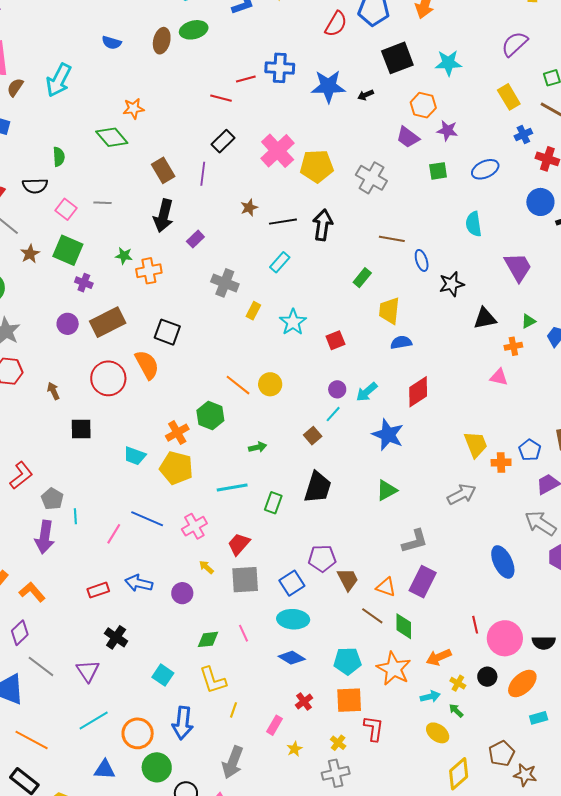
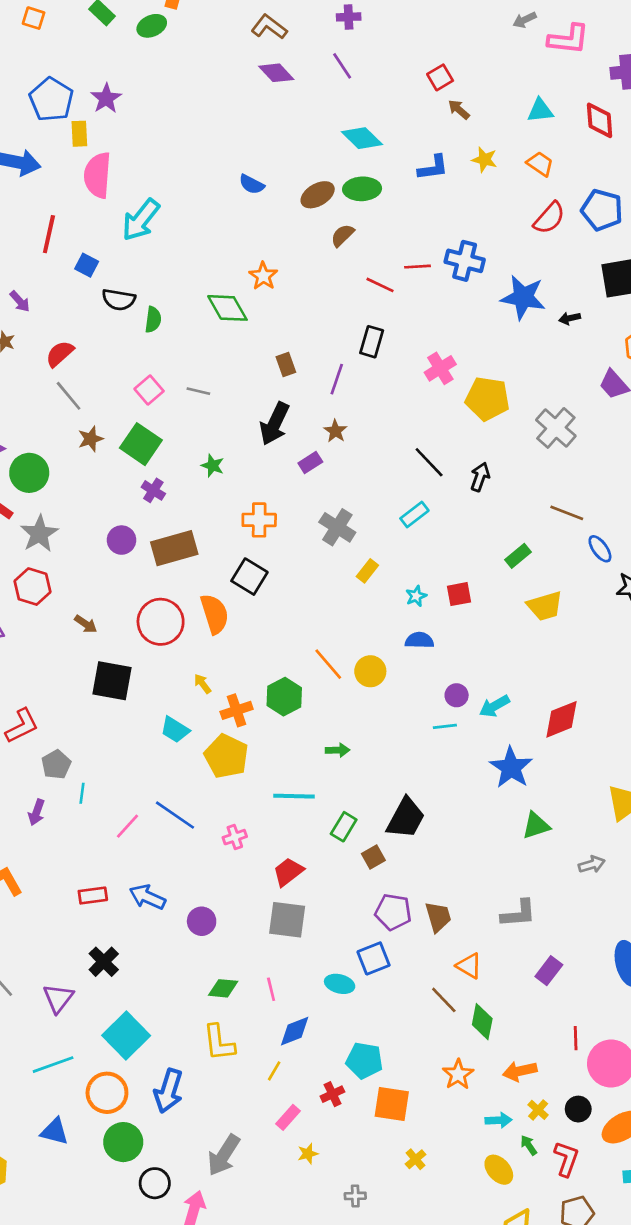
brown ellipse: (162, 41) -> (318, 195), turned 35
cyan arrow: (59, 80) -> (141, 220), moved
brown semicircle: (15, 87) -> (342, 235), moved
orange star: (134, 109) -> (263, 276), turned 30
black rectangle: (223, 141) -> (372, 342), turned -40
pink cross: (278, 151) -> (440, 368), size x0.7
brown rectangle: (163, 170) -> (286, 364), size x0.7
black semicircle: (35, 186) -> (119, 300), moved
brown star: (249, 208) -> (335, 431), moved, turned -30
black line: (283, 222) -> (429, 462), turned 44
black arrow: (323, 225) -> (480, 477), size x0.7
blue ellipse: (422, 260) -> (600, 549), turned -30
orange cross: (149, 271) -> (259, 520), moved
yellow trapezoid: (389, 311) -> (545, 606), turned -124
cyan star: (293, 322) -> (416, 596), size x0.6
red square: (335, 340) -> (459, 594), moved
blue semicircle: (401, 342) -> (419, 640), moved
brown arrow: (53, 391) -> (86, 624), turned 138
cyan line: (333, 414) -> (445, 726), turned 30
black square: (81, 429) -> (112, 681), size x1.4
brown square: (313, 436) -> (373, 857), moved
green triangle: (387, 490) -> (536, 825), moved
gray arrow: (462, 494) -> (592, 864), size x0.7
pink cross: (194, 526) -> (235, 837), size x0.7
purple arrow: (45, 537) -> (36, 812), size x0.6
yellow arrow: (206, 567) -> (203, 684), moved
brown trapezoid: (348, 579) -> (438, 917), moved
purple rectangle: (423, 582) -> (549, 971), moved, size x0.7
blue square: (292, 583) -> (374, 958), moved
cyan ellipse: (293, 619) -> (340, 984), size x0.7
blue diamond: (292, 658) -> (295, 1031), moved, turned -64
cyan pentagon: (347, 661) -> (364, 1061), moved
orange star: (394, 669) -> (458, 1074), size x0.7
cyan square: (163, 675) -> (126, 1036), moved, size x1.6
yellow line: (233, 710) -> (274, 1071), moved
red L-shape: (374, 728) -> (566, 1159), moved
yellow cross: (338, 743) -> (416, 1159), moved
gray cross: (336, 773) -> (355, 1196), size x0.6

